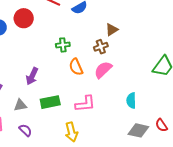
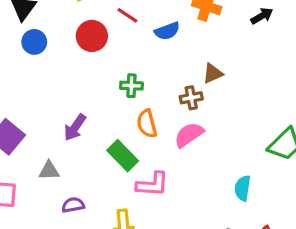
red circle: (24, 18) -> (92, 36), moved
cyan semicircle: (131, 100) -> (243, 188), moved
green rectangle: (50, 102) -> (123, 156), moved, turned 48
purple semicircle: (25, 130) -> (73, 205), moved, turned -64

